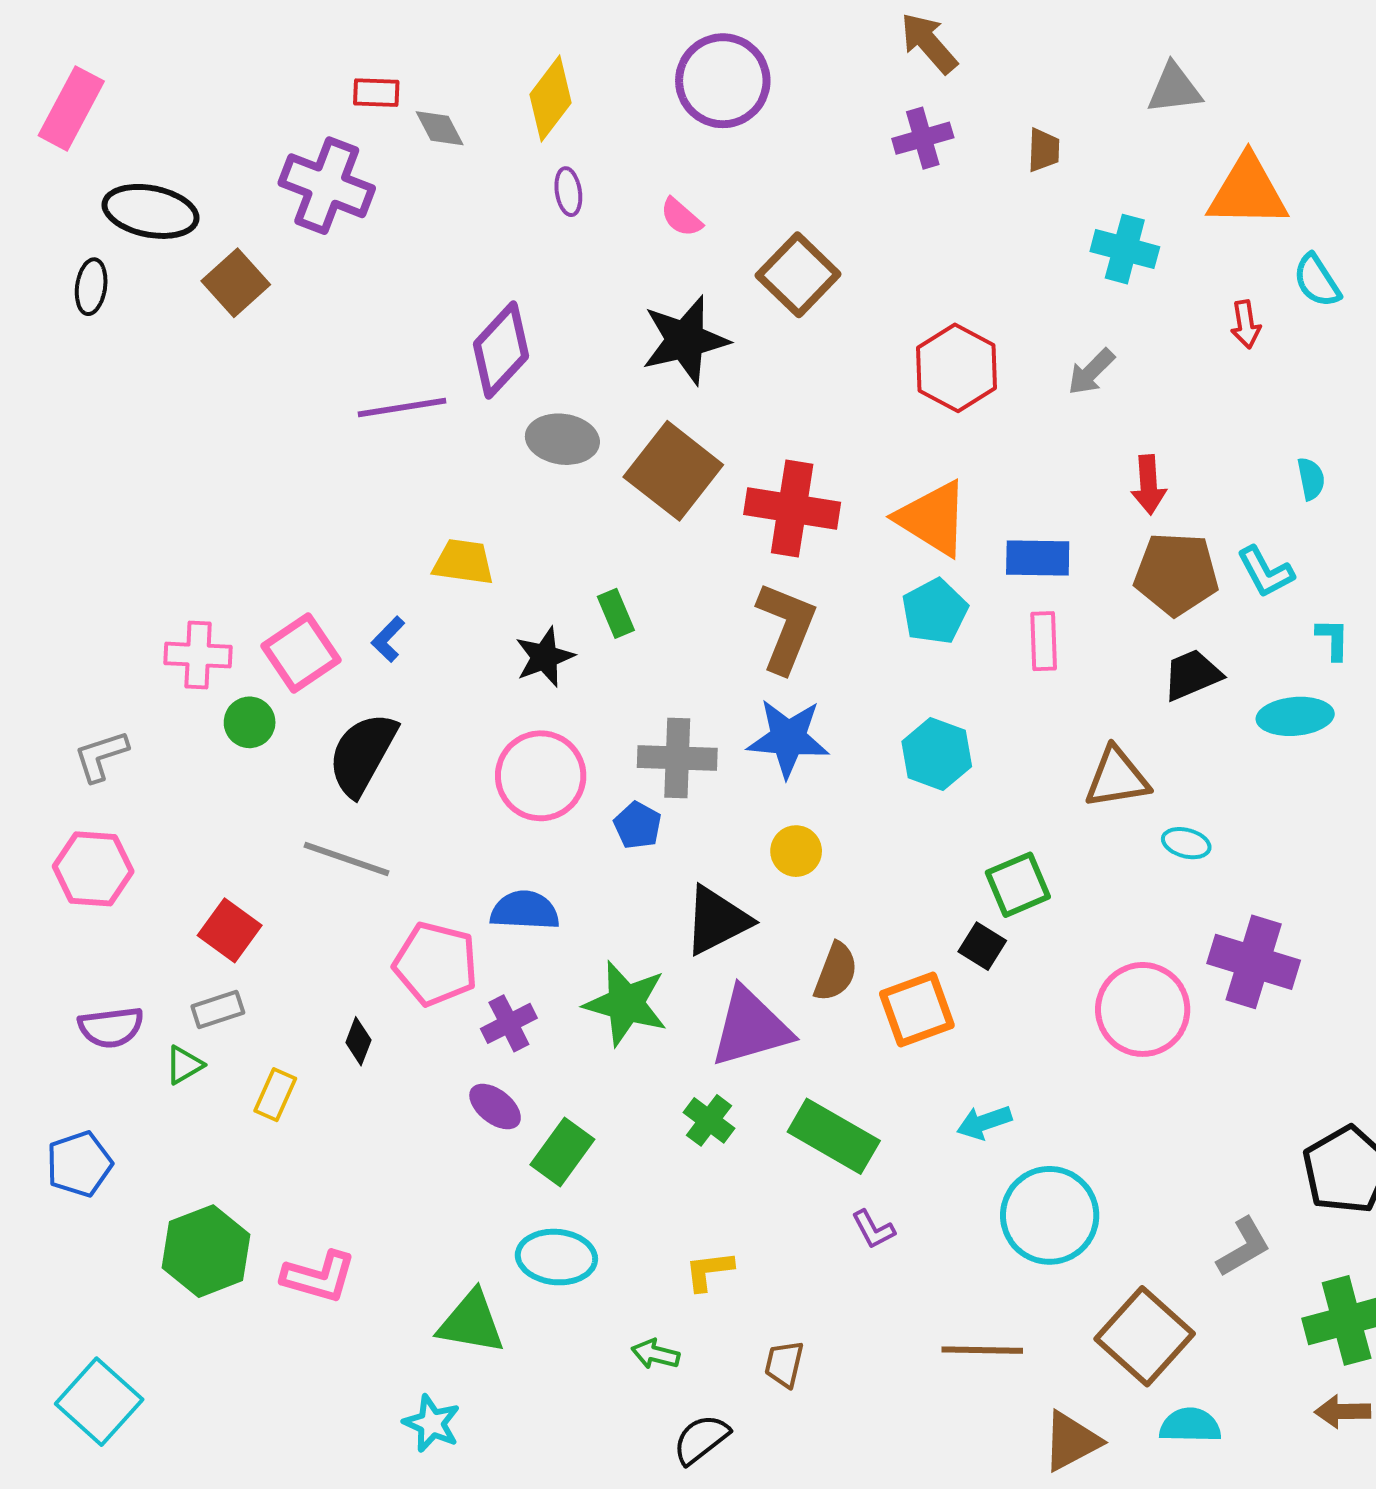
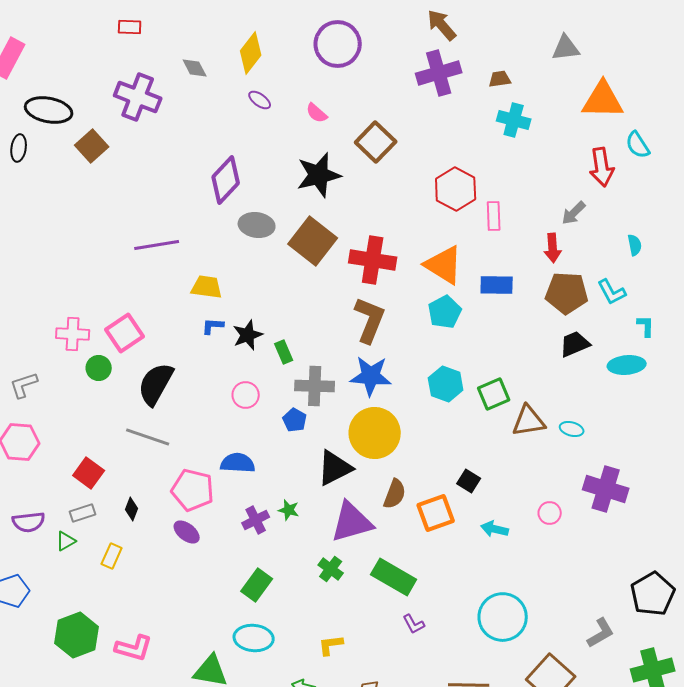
red rectangle: (376, 93) -> (130, 27), moved
purple cross: (923, 138) -> (439, 73), size x1.5
brown trapezoid: (1044, 150) -> (500, 79), turned -100
purple ellipse: (568, 192) -> (260, 100), turned -45
cyan cross: (1125, 249) -> (514, 120), moved
red arrow: (1246, 324) -> (602, 167), size x1.6
gray arrow: (1091, 372) -> (574, 213), moved
purple line: (402, 407) -> (157, 245), moved
green rectangle: (616, 613) -> (284, 352), moved
blue L-shape: (388, 639) -> (213, 326), moved, turned 50
pink rectangle: (1044, 641) -> (494, 216), moved
pink circle: (541, 776) -> (246, 395), size x0.6
brown triangle: (1117, 778) -> (529, 421), moved
yellow circle: (796, 851) -> (375, 433), size x2.0
green square: (1018, 885) -> (494, 394), moved
green star: (626, 1004) -> (289, 510), size x0.5
pink circle: (1143, 1009) -> (550, 513), size x0.5
purple cross: (509, 1023) -> (256, 520), moved
black diamond: (358, 1041) -> (132, 509), moved
purple ellipse: (495, 1107) -> (187, 532), moved
cyan arrow: (984, 1122) -> (495, 529), moved, turned 32

